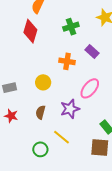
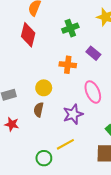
pink ellipse: (90, 88) -> (93, 92), turned -60
brown semicircle: (41, 112) -> (39, 110), moved
yellow line: (62, 137) -> (65, 144), turned -66

